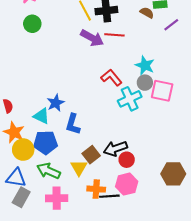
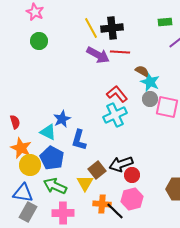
brown semicircle: (147, 13) -> (142, 71), moved
cyan cross: (130, 99) -> (115, 115), moved
blue pentagon: (45, 142) -> (52, 158), turned 30
black line: (109, 196) -> (115, 211), turned 48

